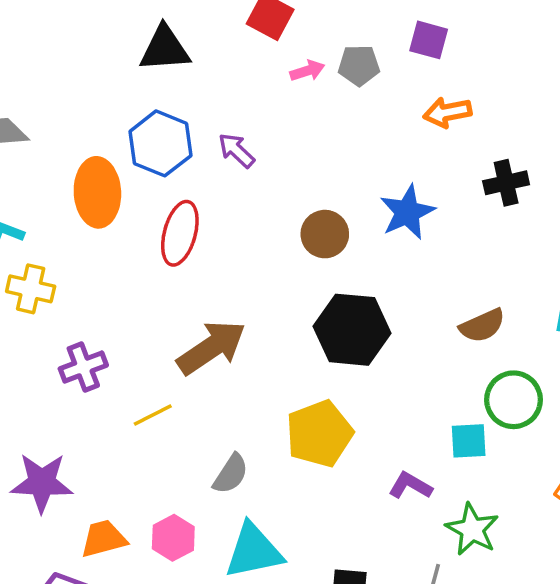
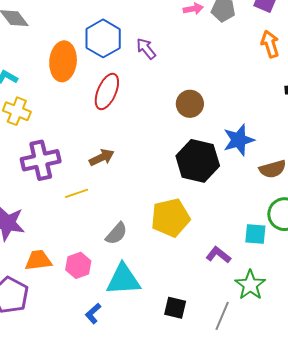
orange arrow: (447, 112) -> (270, 44), turned 76
blue star: (407, 212) -> (239, 140), moved
brown arrow: (211, 347) -> (102, 157), moved, size x0.6
purple cross: (83, 367) -> (41, 160), size x1.4

